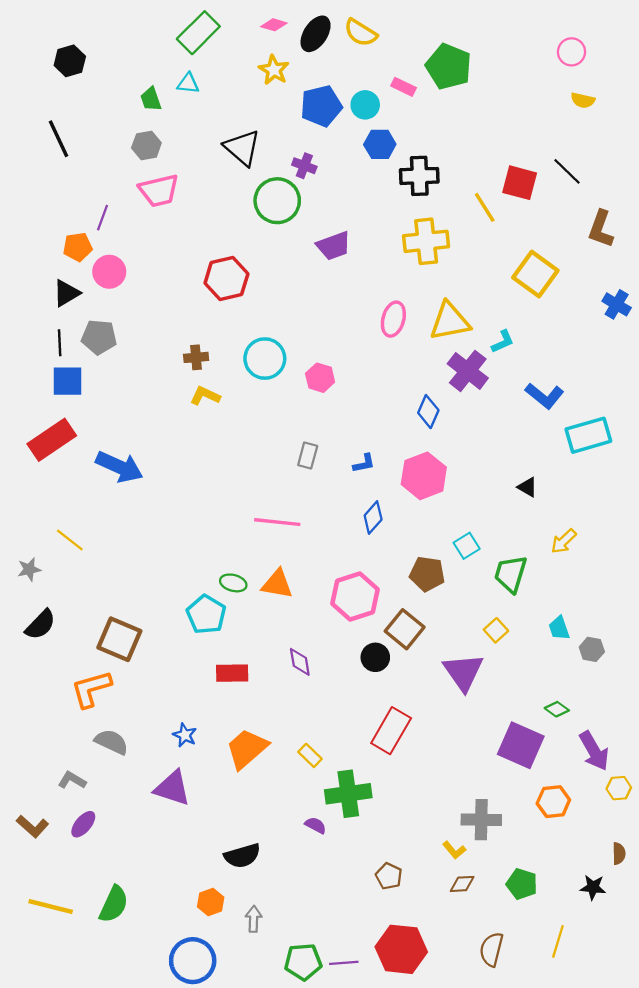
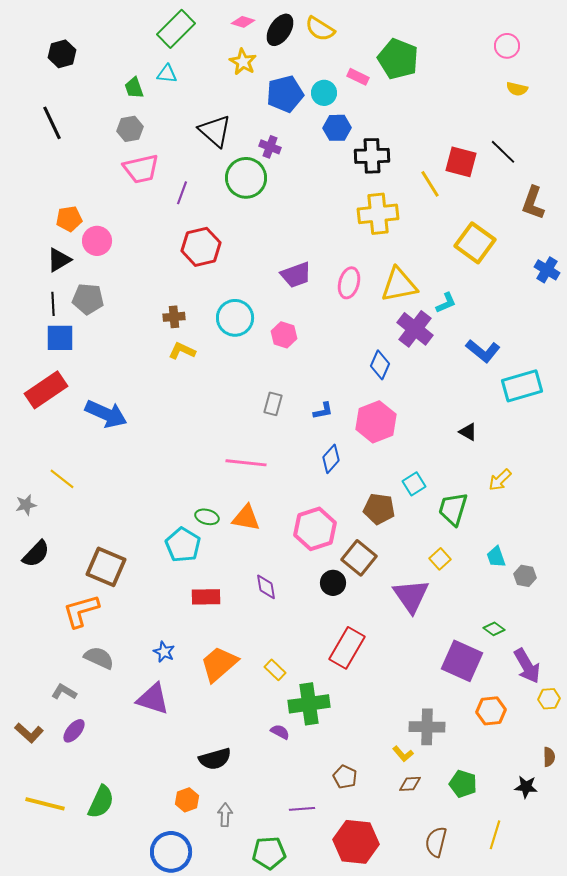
purple line: (102, 218) -> (182, 193), moved
purple trapezoid: (334, 246) -> (296, 275), moved
purple line: (344, 963) -> (302, 809), moved

